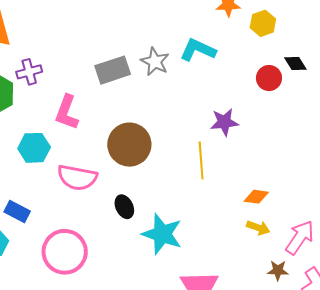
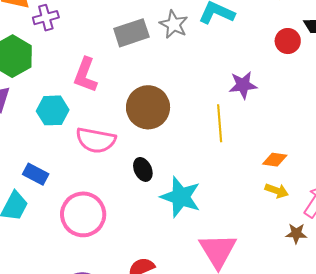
purple cross: (29, 72) -> (46, 18), moved

